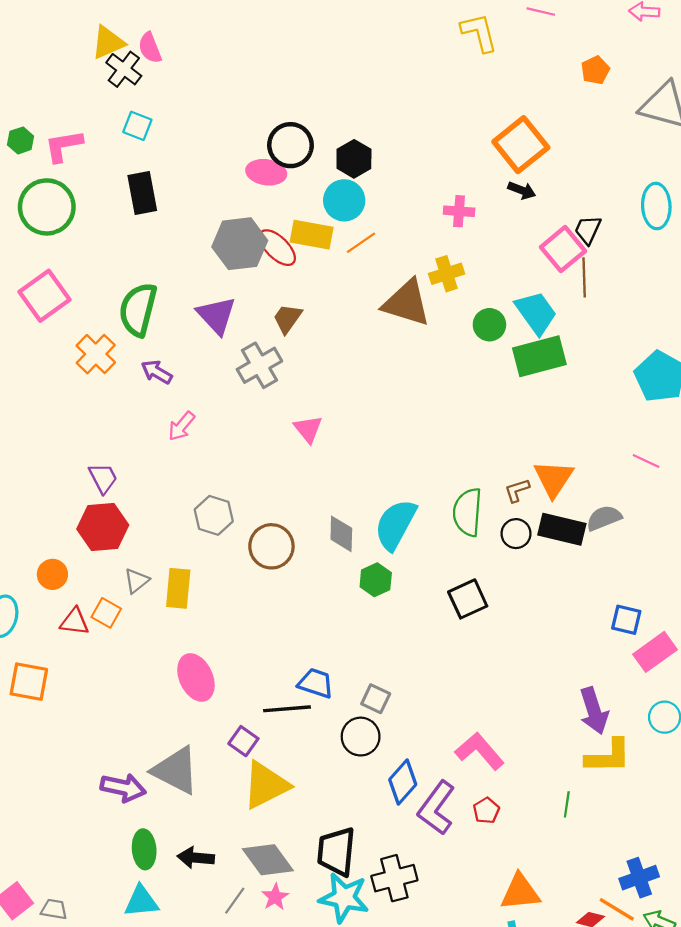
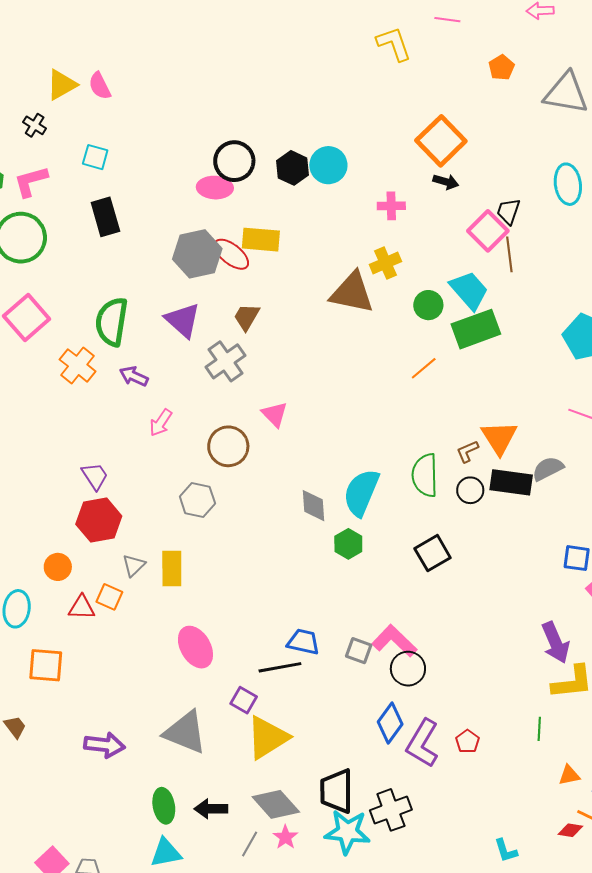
black cross: (124, 69) -> (35, 125), moved, size x0.7
cyan circle: (344, 200) -> (328, 165), moved
orange line: (361, 243) -> (424, 368), moved
brown circle: (271, 546) -> (228, 446), moved
black circle: (361, 737) -> (408, 669), moved
pink L-shape: (480, 751) -> (394, 641), moved
purple arrow: (123, 788) -> (105, 745), moved
orange triangle: (520, 892) -> (569, 775), moved, size x0.6

